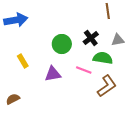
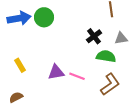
green circle: (62, 44) -> (44, 17), moved
yellow rectangle: (23, 61) -> (20, 65), moved
pink line: (84, 70) -> (77, 76), moved

